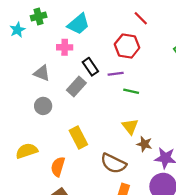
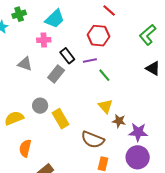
green line: (131, 91) -> (104, 75), turned 40
gray circle: (43, 106) -> (40, 106), moved
yellow semicircle: (27, 151) -> (14, 118), moved
orange semicircle: (58, 167) -> (25, 148), moved

